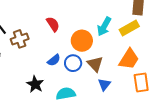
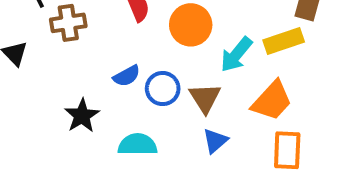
cyan arrow: (104, 26) -> (236, 55), moved
orange circle: (82, 41) -> (191, 25), moved

